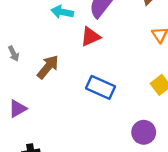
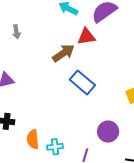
brown arrow: (48, 67) -> (63, 53), moved

